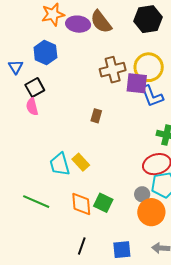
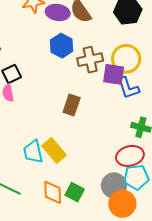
blue hexagon: (45, 52) -> (62, 46), moved
brown rectangle: (96, 116) -> (72, 105), size x1.5
yellow rectangle: (81, 162) -> (54, 150), size x1.4
gray circle: (142, 194) -> (114, 185), size x1.6

